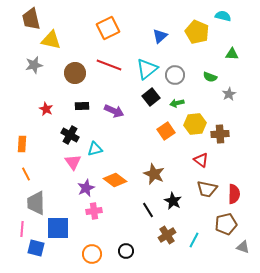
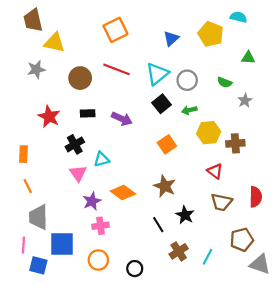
red star: (46, 109) -> (49, 117), size x1.5
orange square: (166, 131) -> (167, 144), moved
black cross: (70, 135) -> (75, 144), turned 30
red semicircle: (234, 194) -> (256, 197), moved
gray triangle: (243, 247) -> (260, 264), size x1.5
orange circle: (92, 254) -> (98, 260), moved

